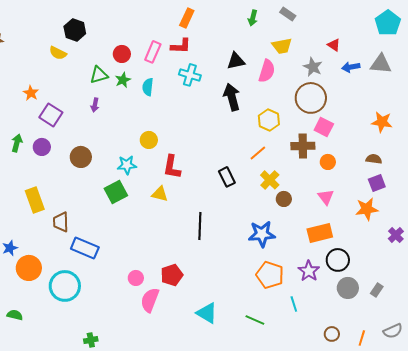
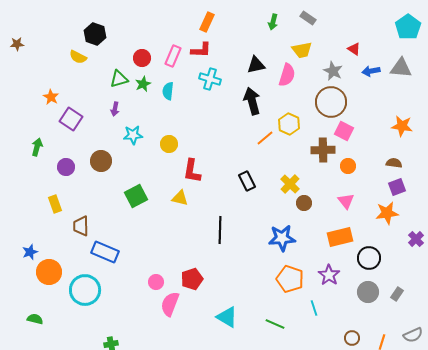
purple circle: (42, 147) -> (66, 167), moved
orange line: (258, 153) -> (265, 138), moved
cyan star: (127, 165) -> (133, 135), moved
yellow rectangle: (35, 200) -> (55, 204), size x0.7
black circle: (338, 260) -> (369, 258), moved

